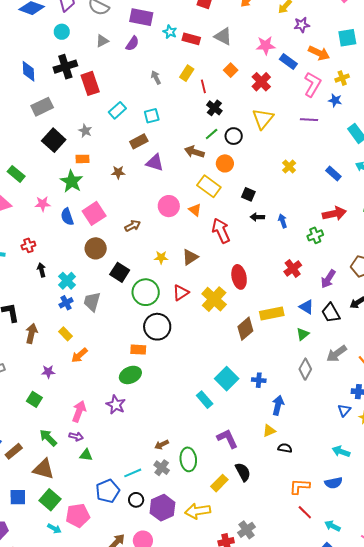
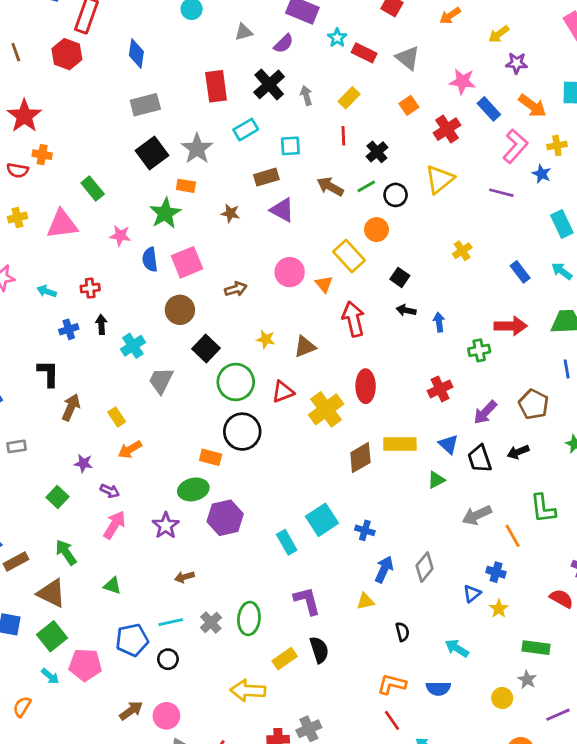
black cross: (65, 67) -> (269, 84), moved, turned -35
red line: (203, 86) -> (343, 136), moved
gray star: (85, 131) -> (197, 149), size x1.6
brown arrow: (194, 152) -> (330, 187), moved
blue cross: (66, 303) -> (69, 329), moved
gray diamond: (305, 369) -> (425, 567), moved
purple arrow: (76, 436) -> (110, 491), moved
brown arrow: (162, 445) -> (184, 577), moved
black semicircle: (285, 448) -> (402, 632), moved, turned 56
purple hexagon: (162, 508) -> (225, 518), moved

